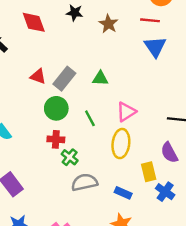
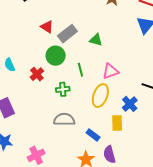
red cross: (56, 139) -> (37, 74), moved, turned 32
purple semicircle: (169, 153) -> (109, 154), moved
green cross: (70, 157) -> (63, 89), moved, turned 32
blue cross: (165, 192) -> (130, 104), moved

